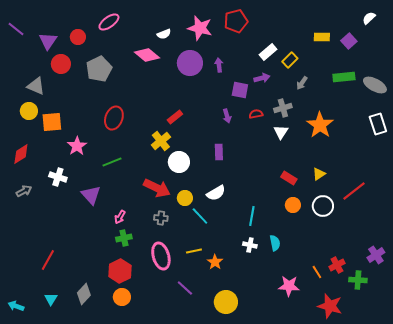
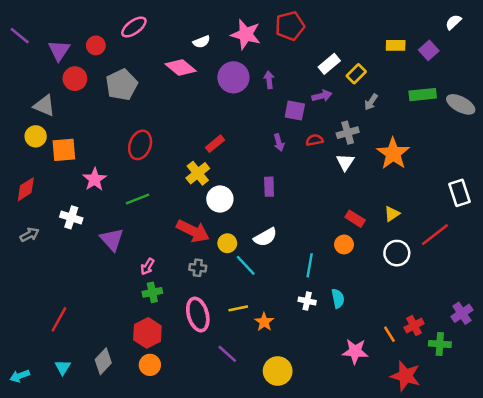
white rectangle: (378, 124) -> (459, 193), moved
orange circle: (293, 205) -> (344, 244), moved
cyan arrow: (16, 306) -> (20, 376), turned -42

